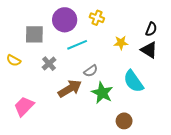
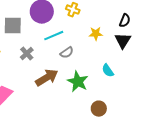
black triangle: (149, 50) -> (123, 41), turned 30
gray semicircle: (91, 71) -> (67, 53), moved
cyan semicircle: (133, 81) -> (108, 71), size x0.6

